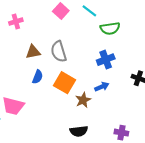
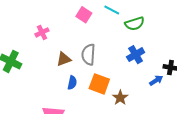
gray semicircle: (59, 52) -> (88, 55), turned 30
blue arrow: (102, 87) -> (156, 80), moved

